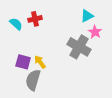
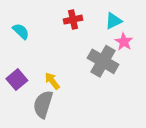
red cross: (35, 19) -> (73, 20), moved
purple square: (23, 62) -> (17, 80), moved, turned 35

